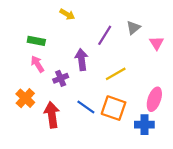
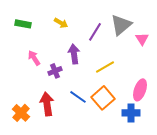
yellow arrow: (67, 14) -> (61, 23), moved
gray triangle: (133, 28) -> (121, 25), size x1.6
green rectangle: (36, 41) -> (23, 24), moved
orange cross: (25, 98) -> (21, 113), moved
orange square: (114, 108) -> (103, 98), turned 30

